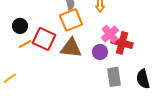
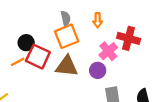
black circle: (20, 26) -> (26, 43), moved
red cross: (122, 43) -> (129, 38), moved

